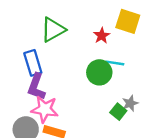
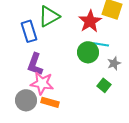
red star: (102, 36) -> (90, 21), size x1.6
blue rectangle: (33, 63) -> (29, 31), moved
gray star: (130, 103) -> (114, 63), moved

